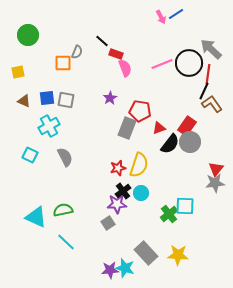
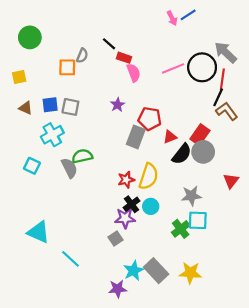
gray star: (215, 183) -> (191, 196), moved
green semicircle: (63, 210) -> (82, 156), moved
cyan star: (125, 268) -> (134, 271), moved, turned 30

